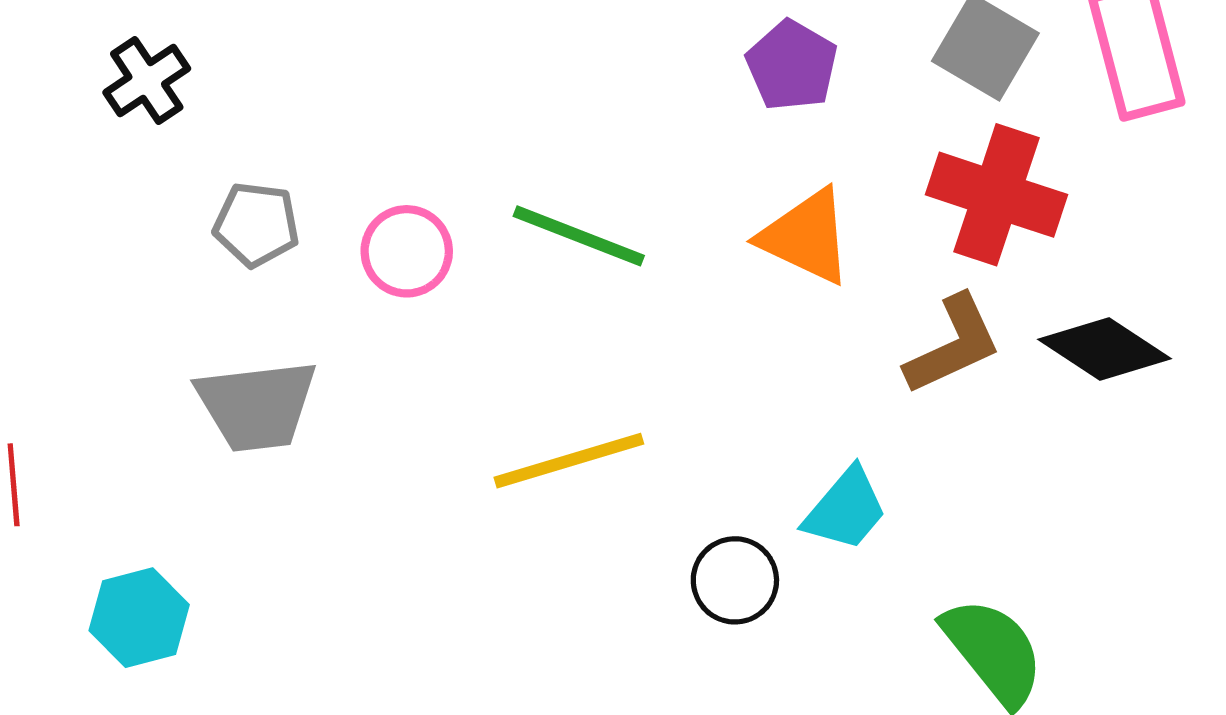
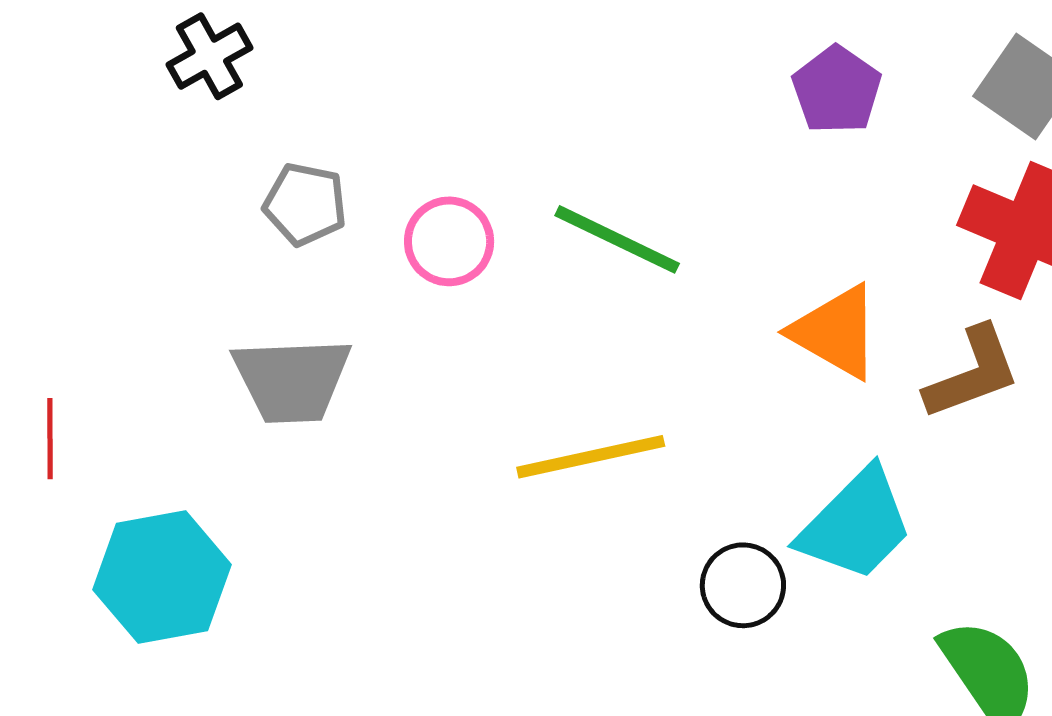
orange triangle: (806, 237) -> (836, 332), moved
cyan trapezoid: (846, 509) -> (856, 525), size x1.4
cyan hexagon: (139, 618) -> (162, 577), size x1.4

